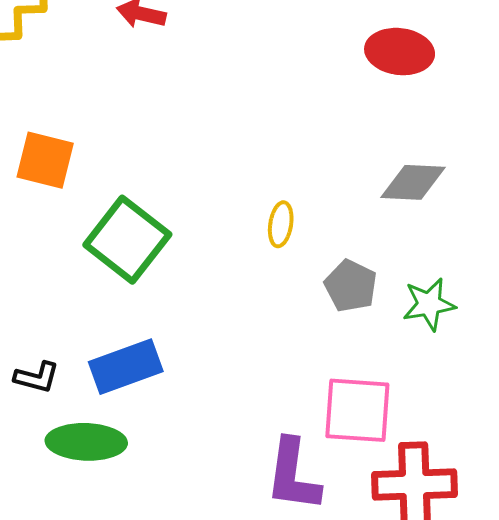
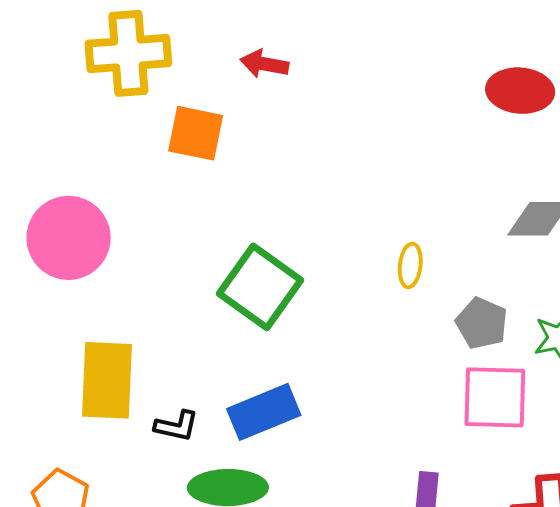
orange square: (45, 160) -> (196, 133), moved
pink square: (357, 410) -> (495, 397), moved

